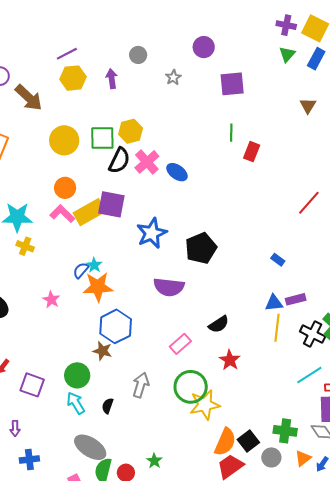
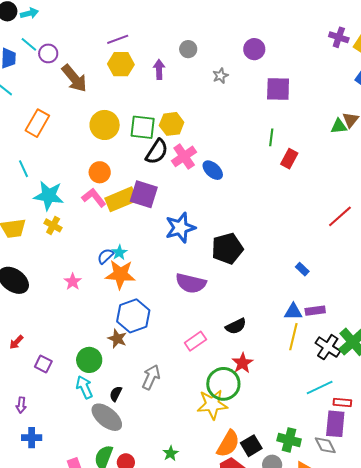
green triangle: (287, 54) -> (339, 126), moved, turned 36
purple square: (32, 385) -> (43, 364), size x0.7
green circle: (191, 387) -> (223, 384), moved
gray ellipse: (90, 447) -> (107, 417), moved
green star: (154, 461) -> (171, 453), moved

